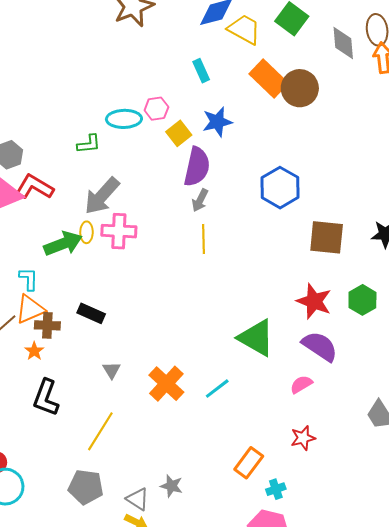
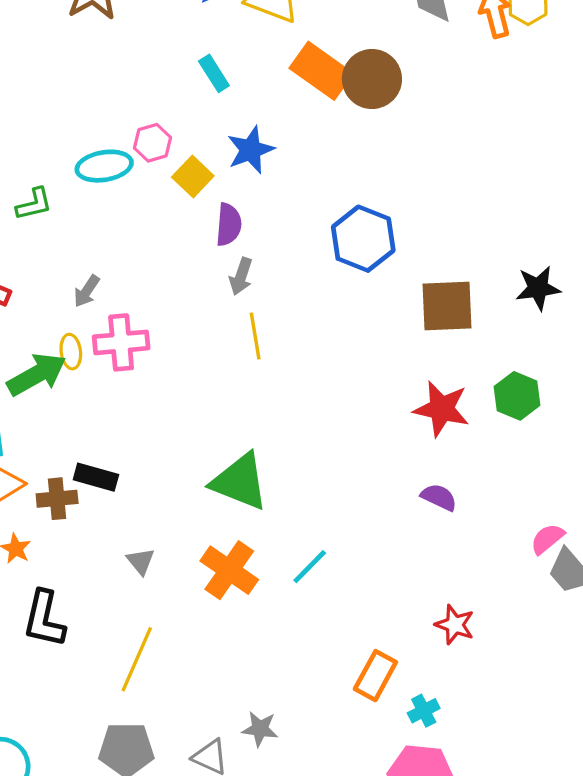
green L-shape: (89, 144) -> (34, 204), moved
purple semicircle: (197, 167) -> (229, 225), size x0.7
gray arrow: (102, 196) -> (87, 291), size x0.5
brown cross: (47, 325) -> (57, 499), moved
green triangle: (256, 338) -> (240, 482), moved
purple semicircle: (320, 346) -> (439, 497), moved, size x0.6
pink semicircle: (301, 384) -> (547, 539), moved
red star: (303, 438) -> (455, 625), turned -30

